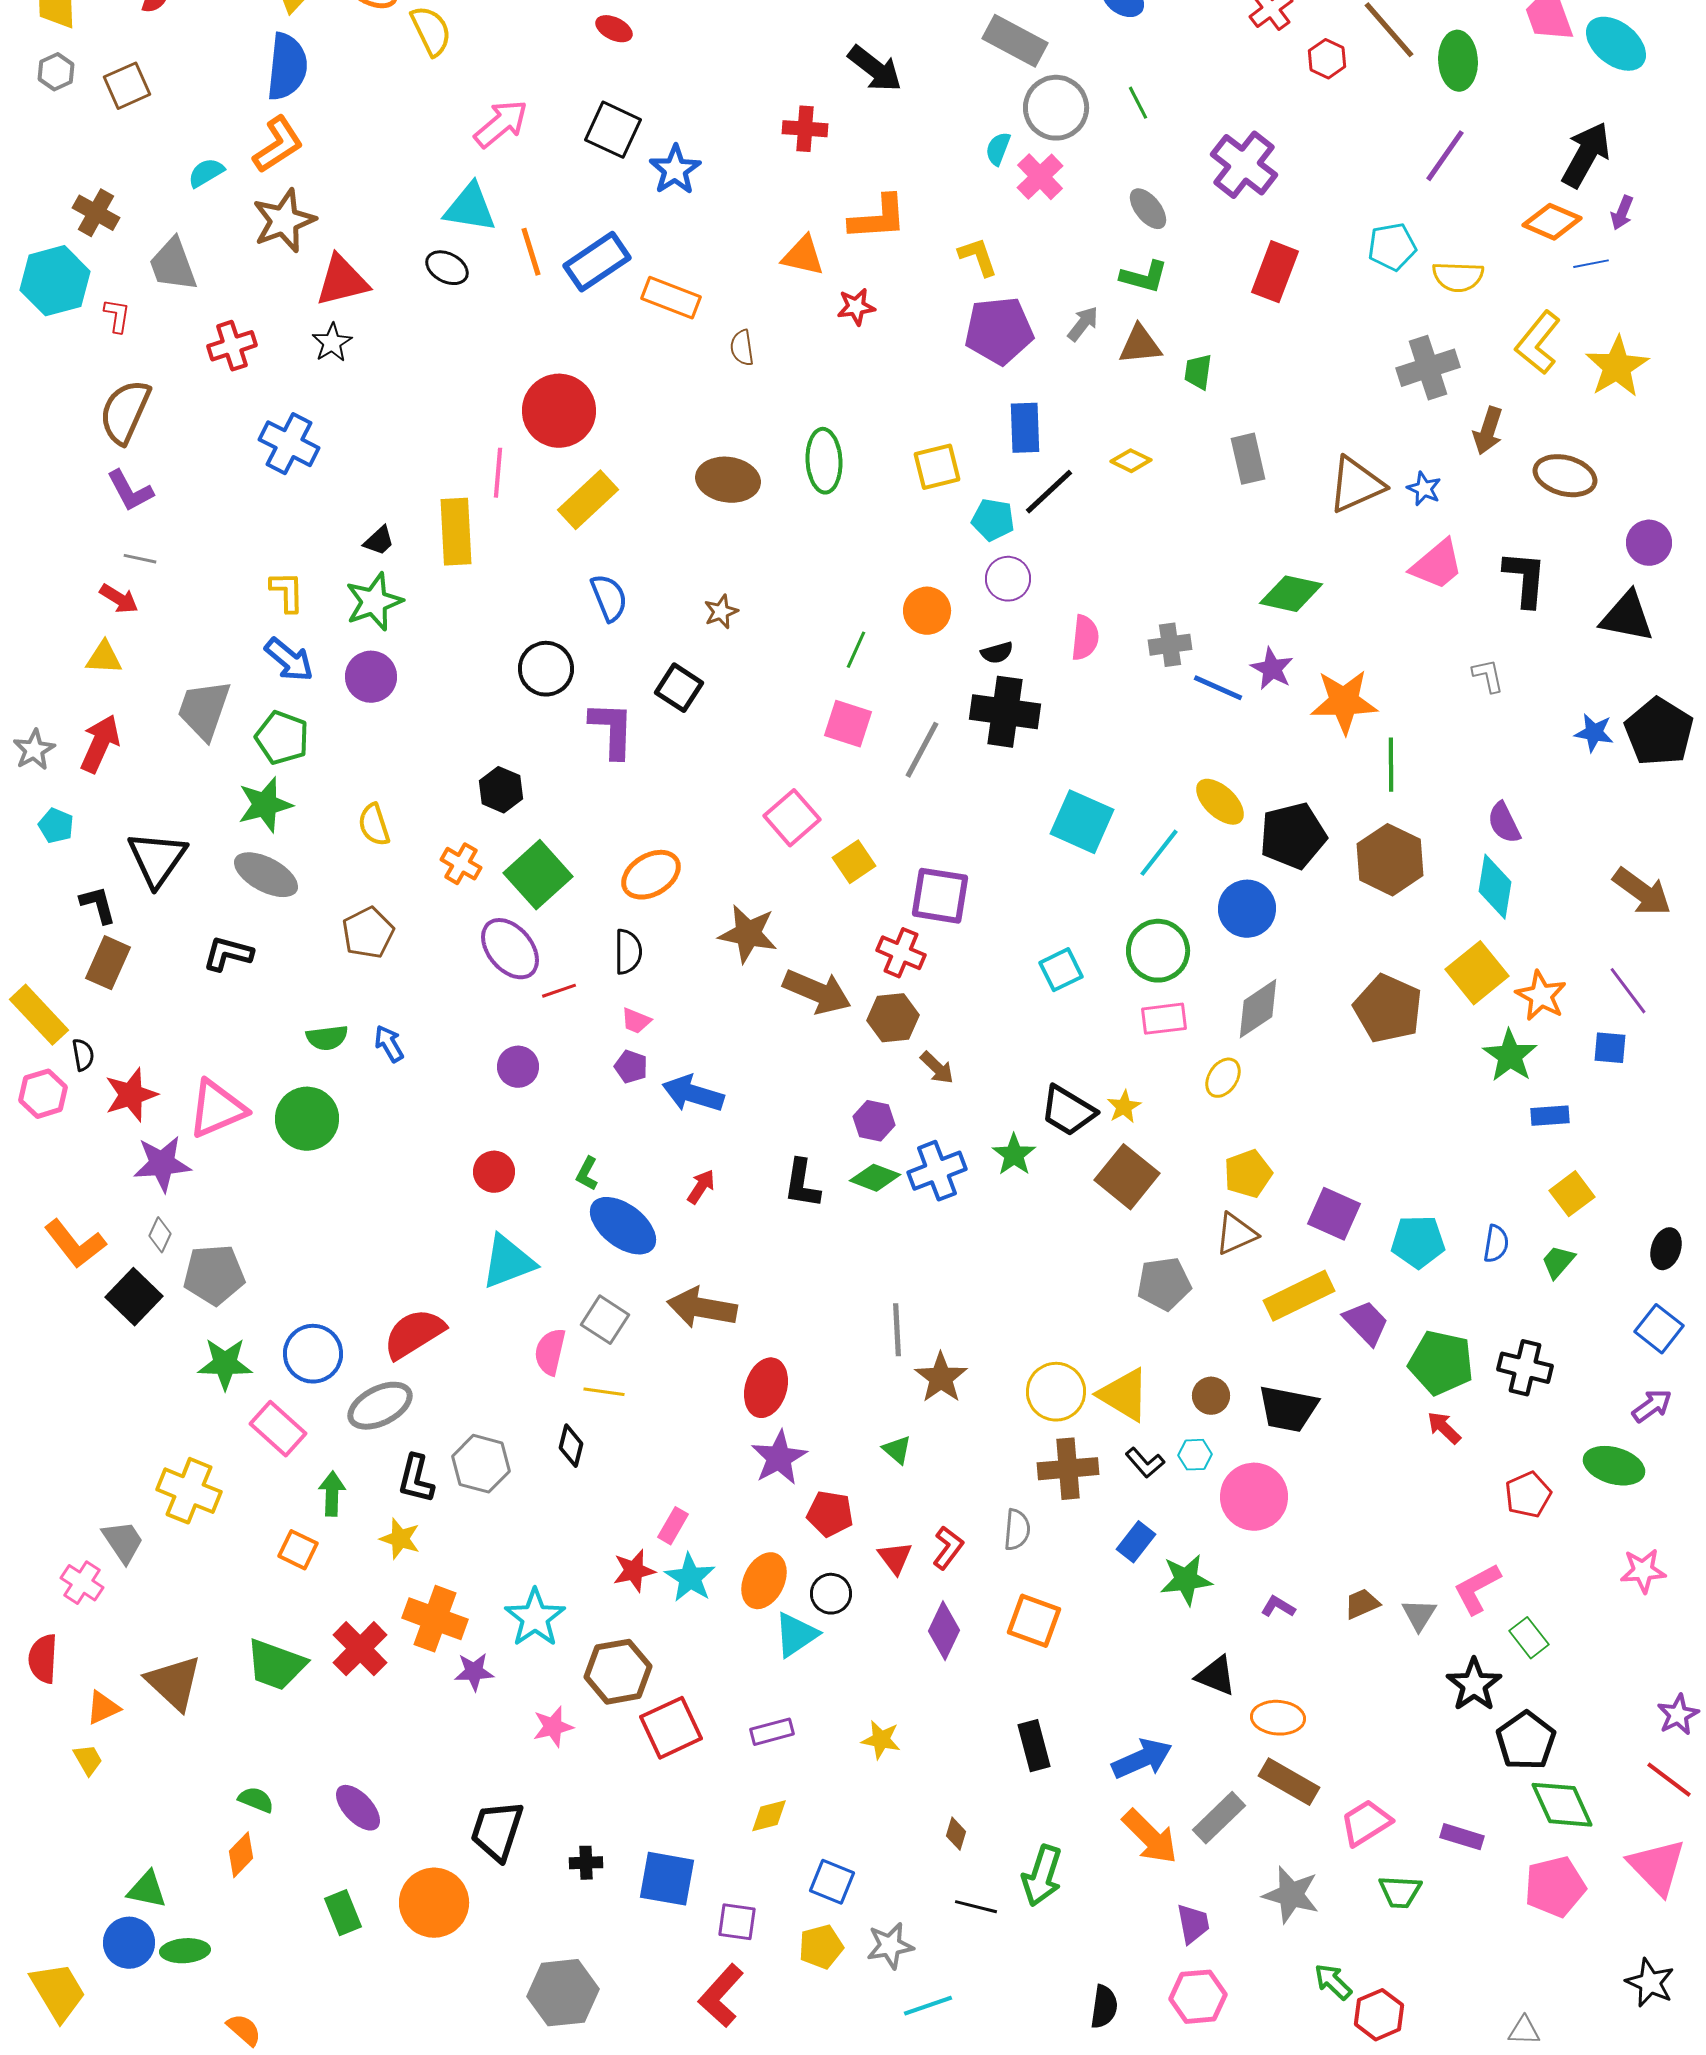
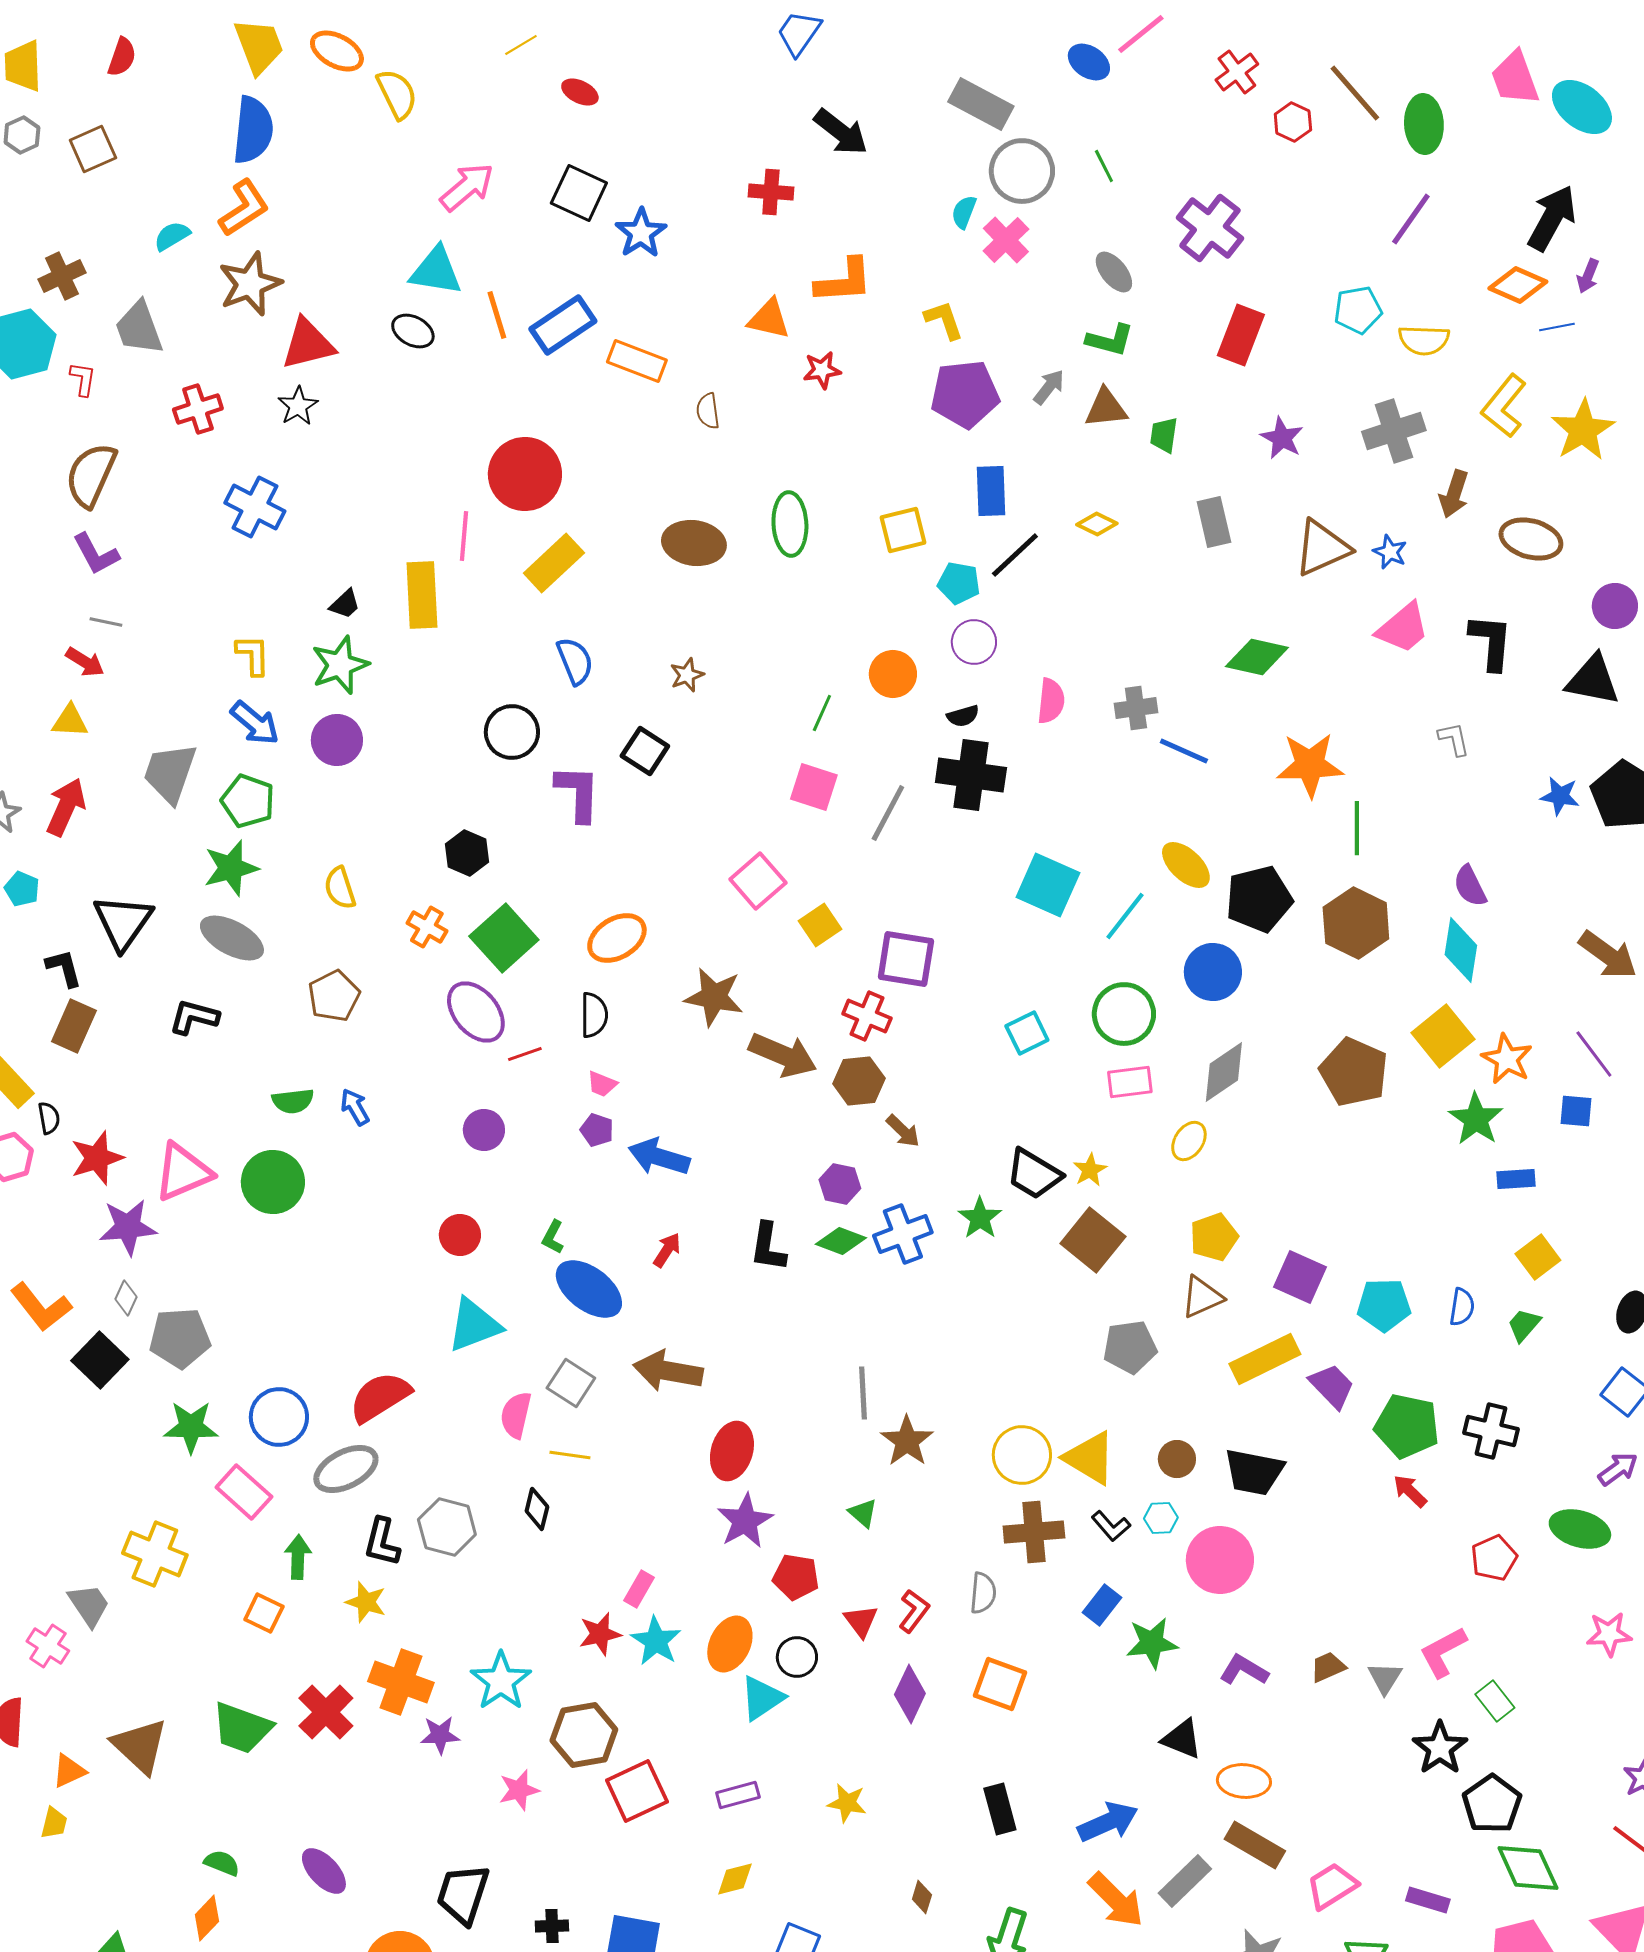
brown cross: (96, 213) -> (62, 276), turned 36
purple star: (1272, 669) -> (1282, 438), moved
purple L-shape: (1278, 1607) -> (1244, 1670), size x1.4
yellow trapezoid: (88, 1760) -> (54, 1823), turned 44

